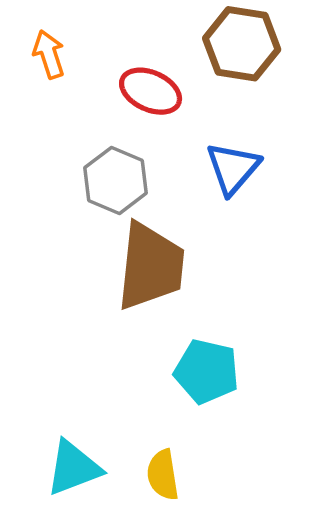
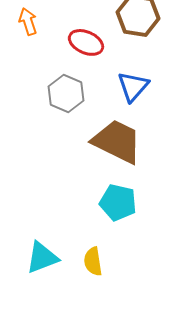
brown trapezoid: (151, 266) -> (117, 141), moved, turned -70

